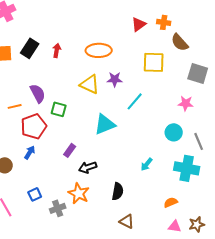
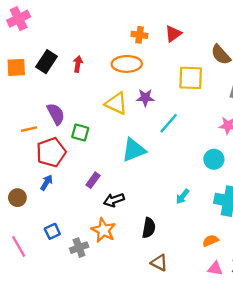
orange cross: (164, 22) -> (139, 35), moved

